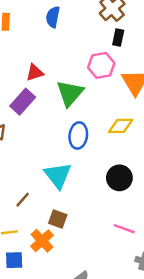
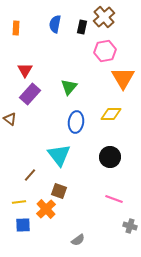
black rectangle: (118, 38) -> (82, 27), moved
pink hexagon: (101, 65) -> (105, 51), moved
red triangle: (35, 73) -> (25, 70), moved, turned -42
green triangle: (70, 93) -> (69, 87), size x0.7

